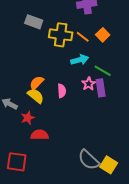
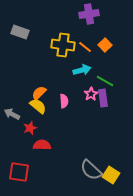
gray rectangle: (34, 22) -> (20, 32), moved

